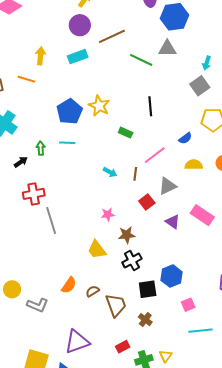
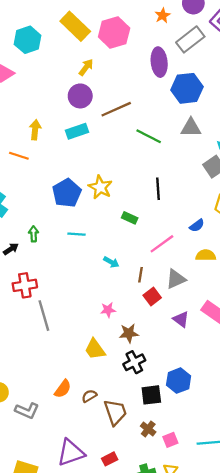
gray triangle: (167, 49) -> (191, 128), moved
cyan line: (67, 143) -> (77, 234), moved
brown line: (135, 174) -> (140, 275), moved
pink square: (188, 305) -> (170, 440), moved
red rectangle: (123, 347) -> (110, 459), moved

